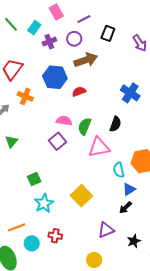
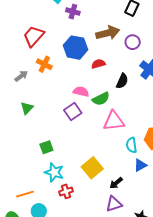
purple circle: (74, 39) -> (133, 42), moved
purple cross: (49, 42) -> (73, 12), turned 32
black semicircle: (115, 124) -> (122, 81), moved
green semicircle: (84, 126) -> (101, 99), turned -144
cyan star: (44, 203) -> (54, 172), turned -30
black arrow: (125, 208) -> (116, 183), moved
red cross: (55, 236) -> (66, 191), moved, turned -32

